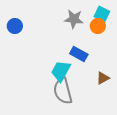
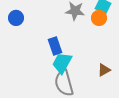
blue rectangle: (79, 54) -> (55, 46), moved, turned 42

